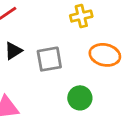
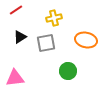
yellow cross: (81, 16) -> (54, 18), moved

